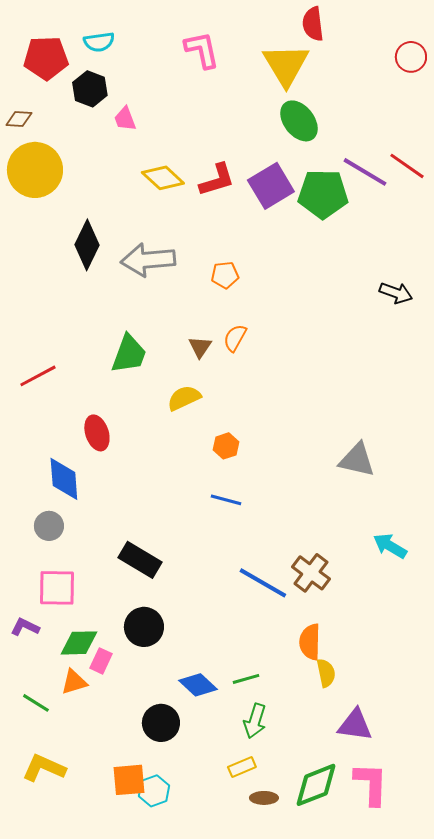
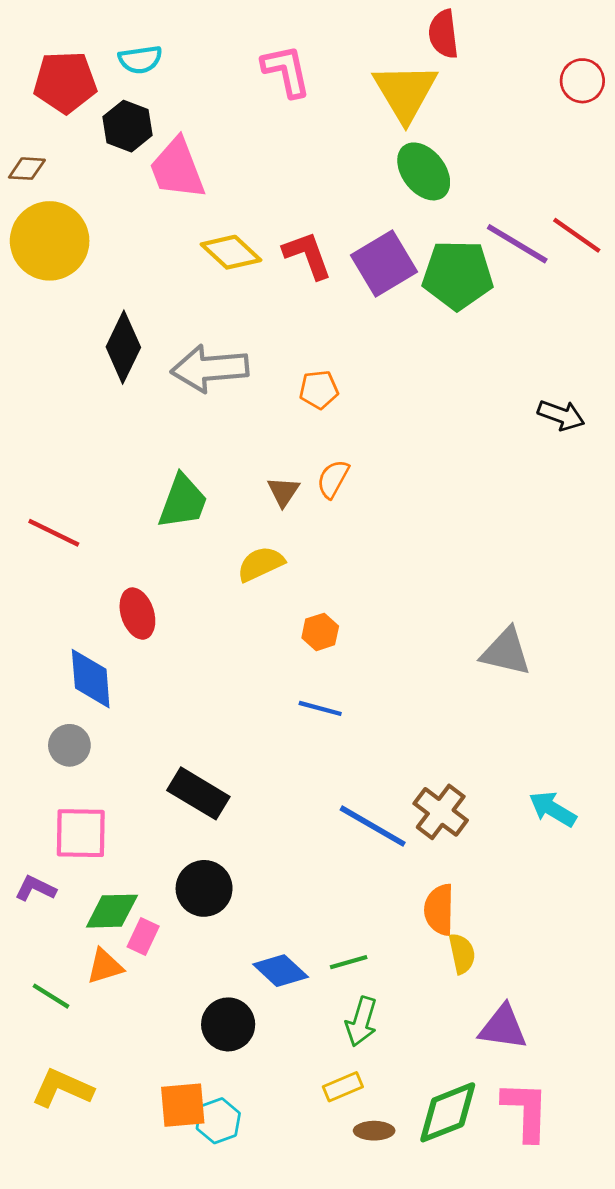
pink trapezoid: (125, 119) -> (177, 169), size x1.8
red L-shape: (217, 180) -> (307, 255), turned -93
red line: (38, 376) -> (54, 533), turned 54
cyan arrow: (390, 546) -> (553, 809), moved

